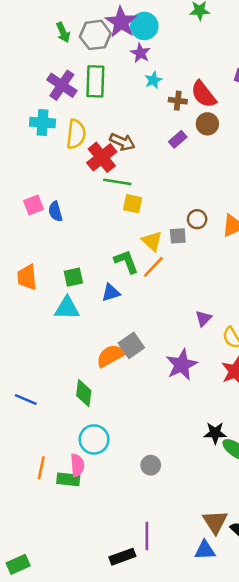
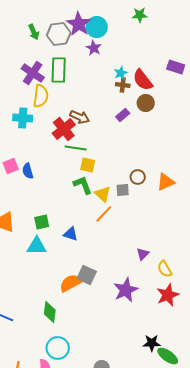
cyan star: (153, 80) -> (121, 73), moved
cyan cross: (43, 123) -> (23, 118), moved
yellow semicircle: (76, 134) -> (41, 96), moved
green L-shape: (126, 262) -> (83, 185), moved
blue triangle: (111, 293) -> (71, 234), turned 35
gray square: (131, 345) -> (87, 275), turned -30

